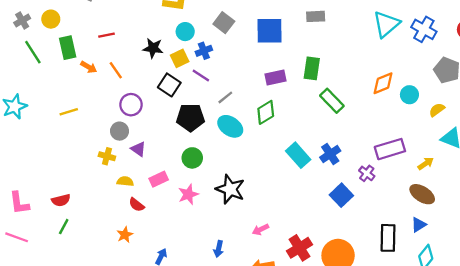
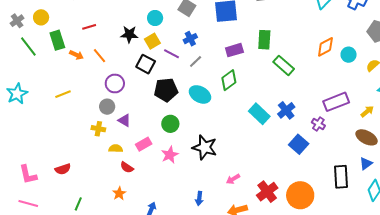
blue cross: (204, 51) -> (190, 39), moved
gray line: (225, 97) -> (196, 62), moved
green line: (64, 227) -> (78, 204), moved

